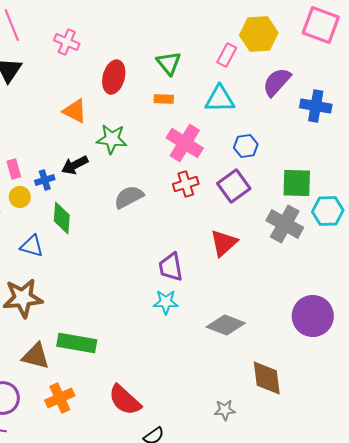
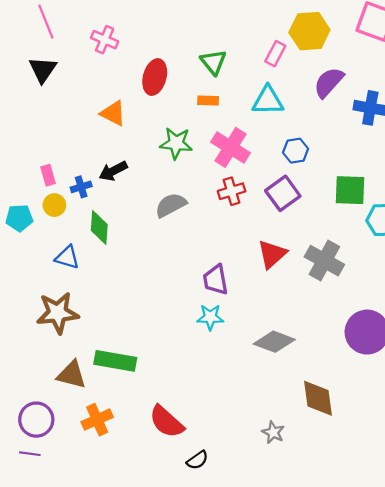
green star: (112, 139) -> (176, 143), moved
gray cross: (285, 224) -> (324, 261), moved
gray star: (225, 410) -> (273, 432), turned 30

